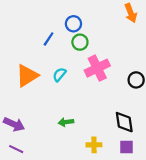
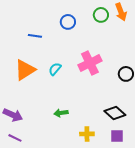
blue line: (49, 39) -> (35, 36), moved, turned 64
green circle: (80, 42) -> (101, 15), moved
black diamond: (124, 122) -> (115, 113), turned -40

